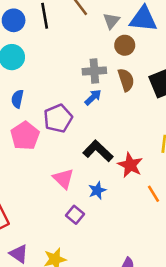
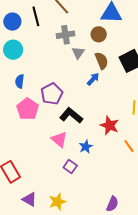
gray triangle: (111, 21) -> (78, 53), moved
gray cross: (94, 71) -> (65, 35), moved
blue arrow: (93, 97) -> (93, 79), moved
black L-shape: (98, 151) -> (71, 115), moved

